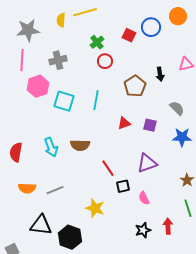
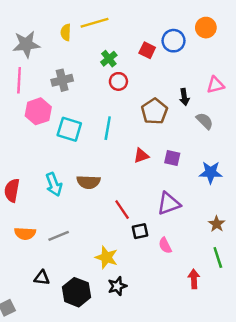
gray semicircle: (177, 108) -> (205, 121), moved
black triangle: (41, 225) -> (42, 278), size x0.6
black star: (143, 230) -> (117, 286), moved

